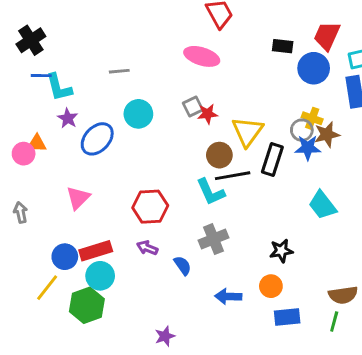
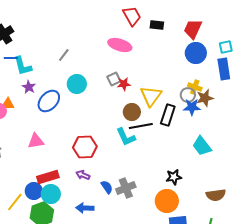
red trapezoid: (327, 36) -> (193, 29), moved
black rectangle: (283, 46) -> (157, 25), moved
gray line: (119, 71) -> (64, 55), turned -48
pink triangle: (78, 198) -> (36, 141), turned 36
gray cross: (213, 239) -> (126, 188), moved
blue circle: (65, 257) -> (34, 191), moved
orange circle: (271, 286) -> (167, 201), size x1.5
brown semicircle: (343, 295) -> (216, 195), moved
blue arrow: (228, 296) -> (85, 208), moved

